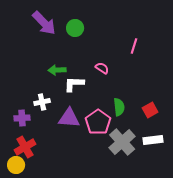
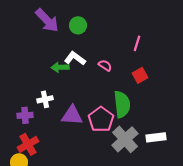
white L-shape: (74, 84) -> (75, 58), moved, turned 35
green semicircle: (119, 107) -> (122, 104), size x1.5
red square: (150, 110) -> (140, 75), moved

